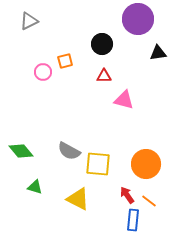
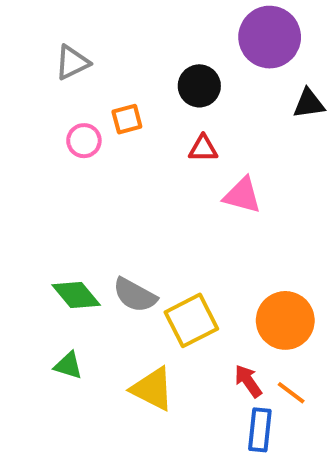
gray triangle: (29, 21) -> (72, 62), moved
green diamond: (21, 151) -> (76, 295), moved
yellow square: (98, 164) -> (191, 320), turned -32

